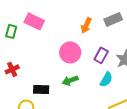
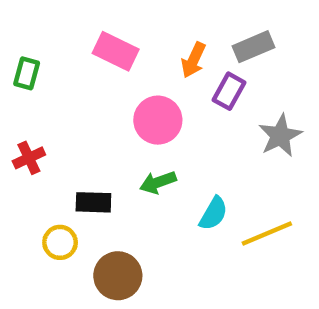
pink rectangle: (34, 21) -> (116, 51), moved
purple rectangle: (101, 55) -> (229, 91), moved
cyan semicircle: (106, 79) -> (213, 213), moved

